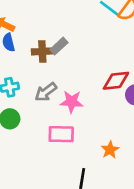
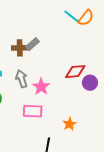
gray arrow: (46, 92) -> (22, 79), turned 108
pink star: (72, 102) -> (41, 87), turned 30

